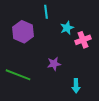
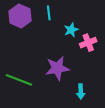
purple hexagon: (23, 32) -> (20, 16), moved
purple star: (54, 64) -> (57, 68), size x1.6

